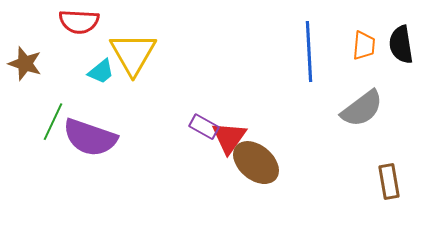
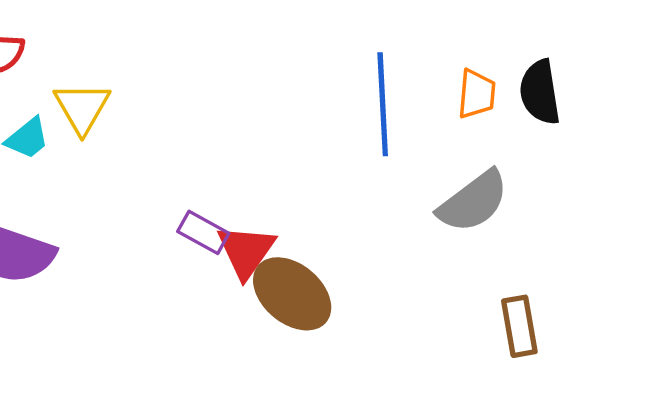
yellow triangle: (133, 54) -> (82, 108), size x0.7

